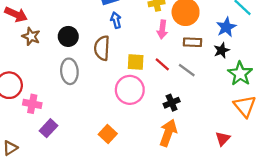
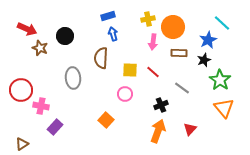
black circle: (68, 36) -> (65, 36), moved
gray line: (187, 70) -> (182, 88), moved
pink circle: (130, 90) -> (125, 94), size x0.6
orange square: (108, 134) -> (106, 120), moved
red triangle: (223, 139) -> (190, 129), moved

